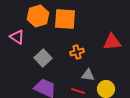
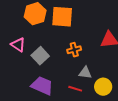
pink triangle: (17, 37) -> (18, 45), moved

